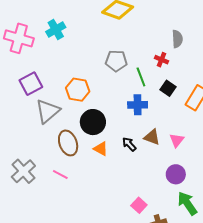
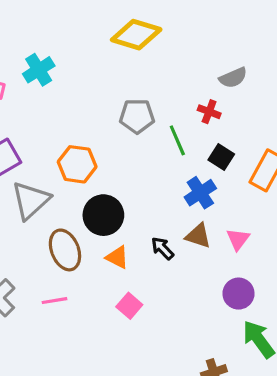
gray semicircle: (177, 39) -> (233, 78), turned 72
blue cross: (138, 105) -> (200, 193), moved, turned -30
pink line: (60, 174) -> (55, 301), turned -35
pink square: (139, 205) -> (129, 306), moved

